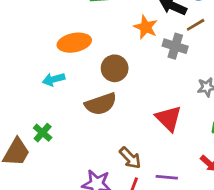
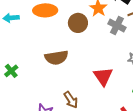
brown circle: (115, 68) -> (78, 23), moved
cyan arrow: (54, 79) -> (11, 18), moved

